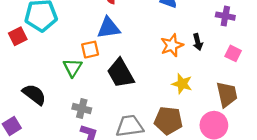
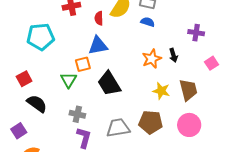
red square: (18, 36) -> (24, 79), moved
pink square: (233, 53) -> (212, 63), moved, turned 32
brown trapezoid: (227, 94) -> (188, 90), moved

